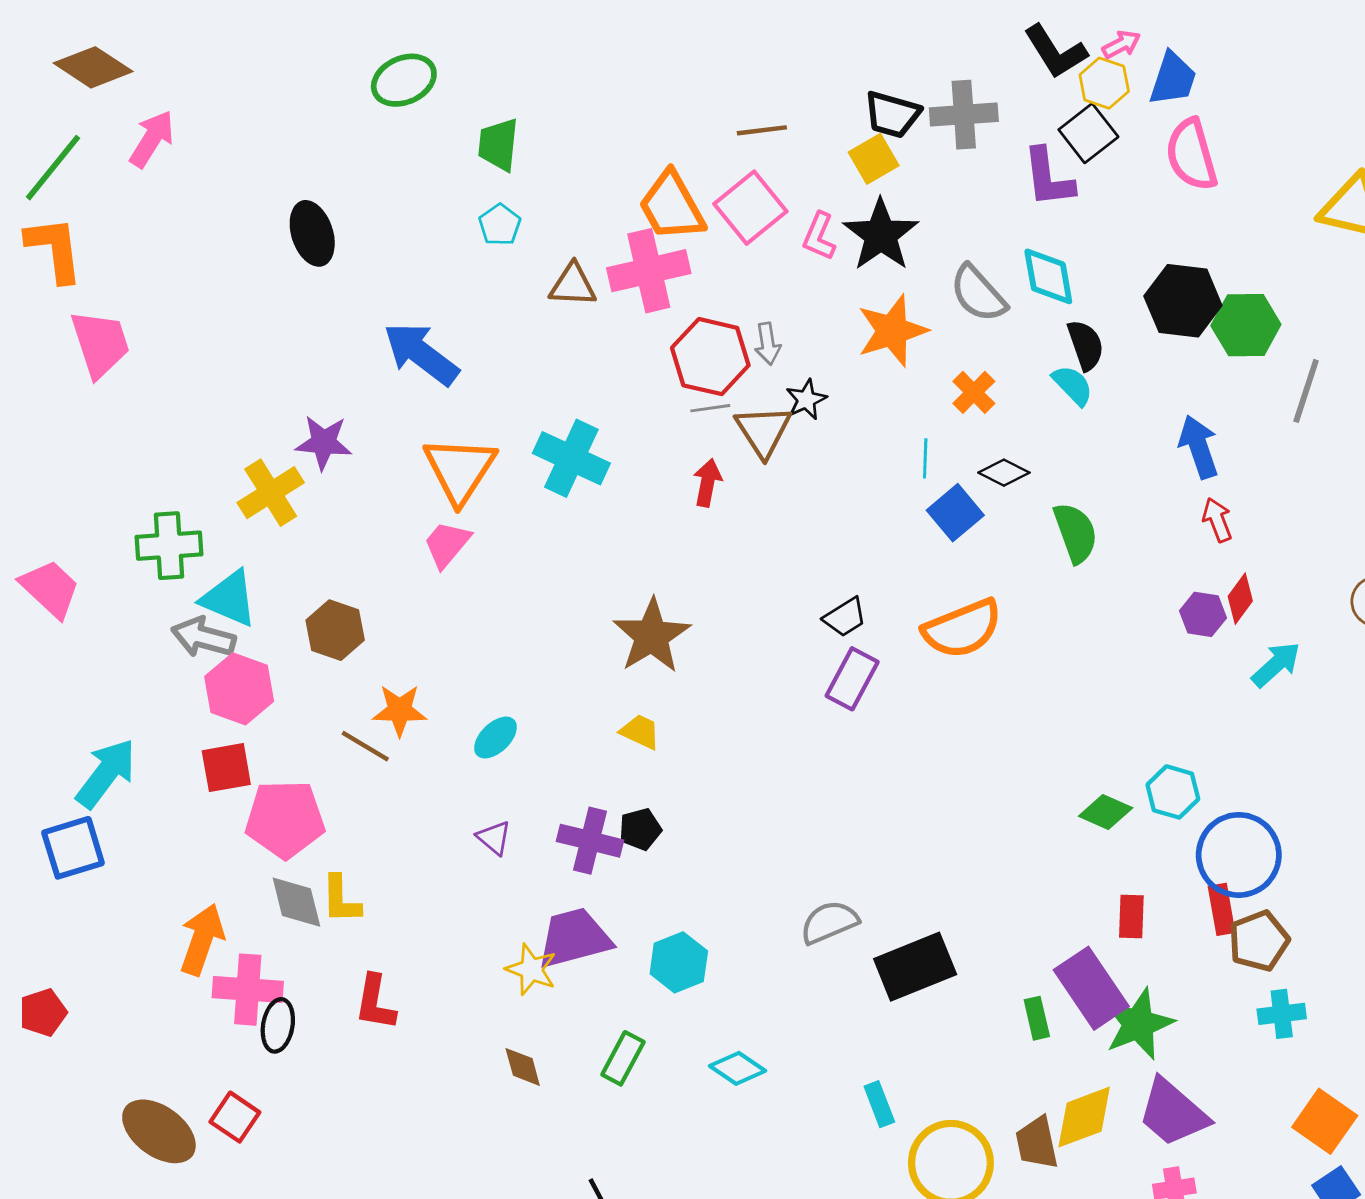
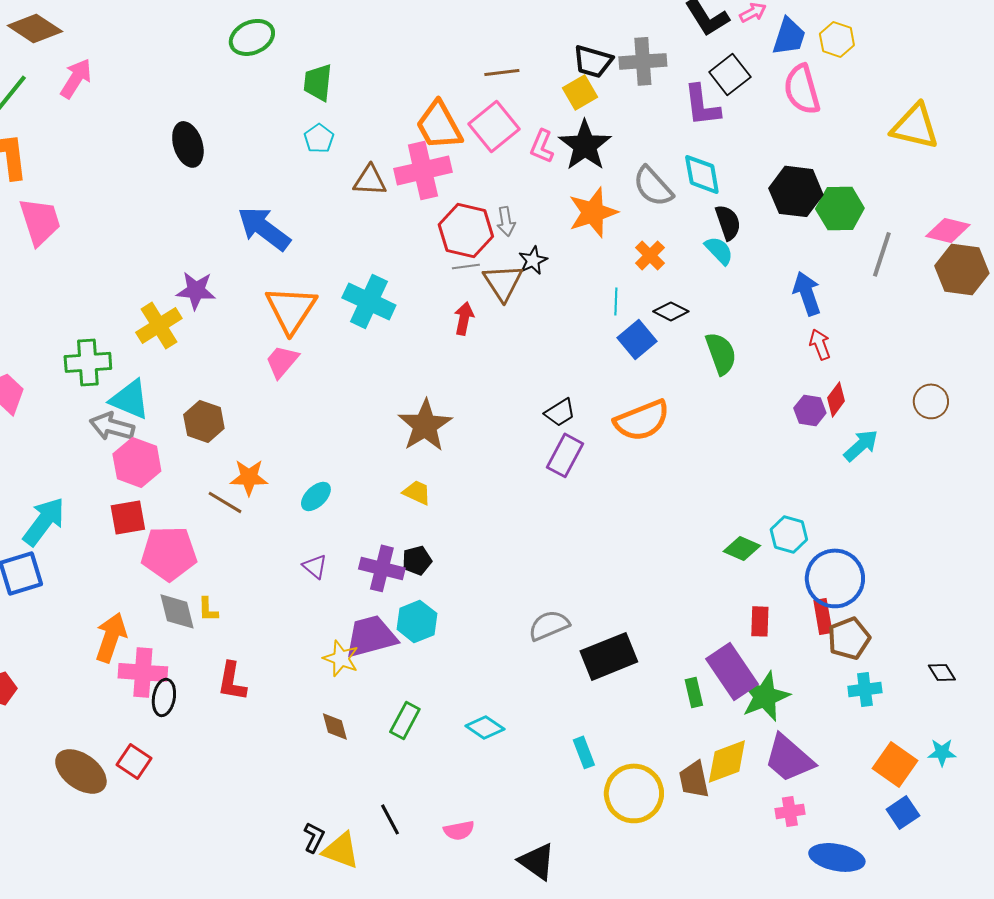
yellow hexagon: (1104, 83) -> (837, 39), moved
yellow L-shape: (341, 899) -> (208, 609), size x0.7
cyan hexagon: (679, 962) -> (417, 621), moved

